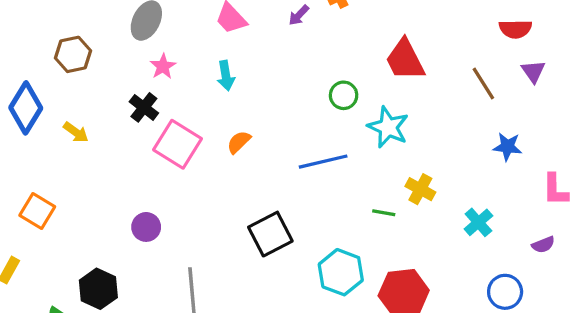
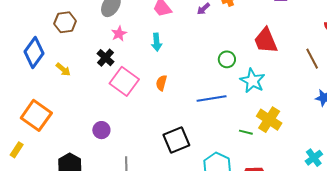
orange semicircle: (239, 142) -> (161, 83), turned -35
yellow cross: (420, 189) -> (269, 120), size x1.4
orange square: (37, 211) -> (36, 115), size x1.4
cyan cross: (478, 222) -> (314, 158), moved

